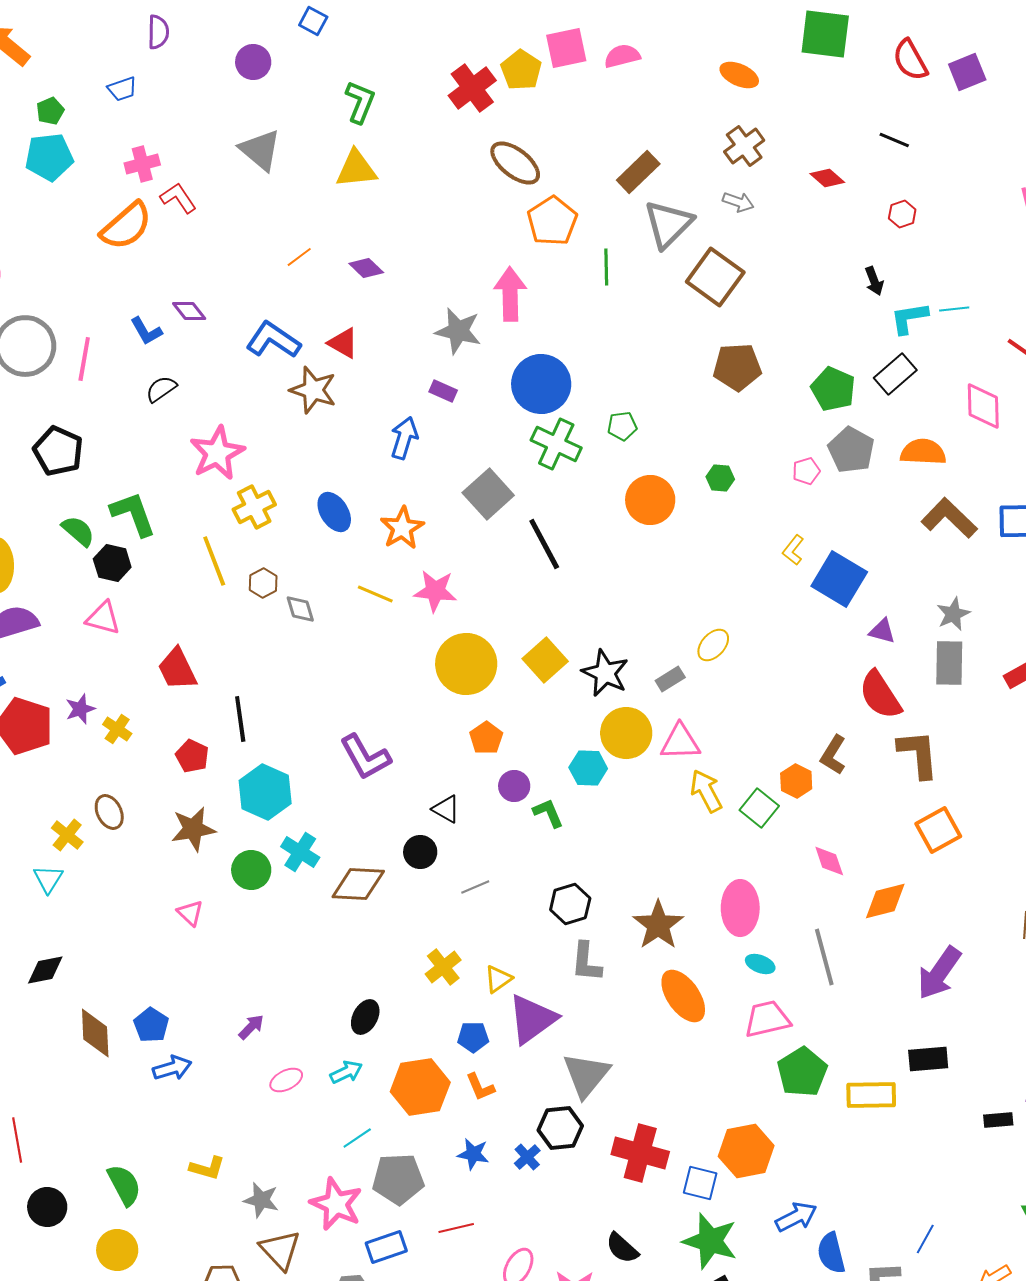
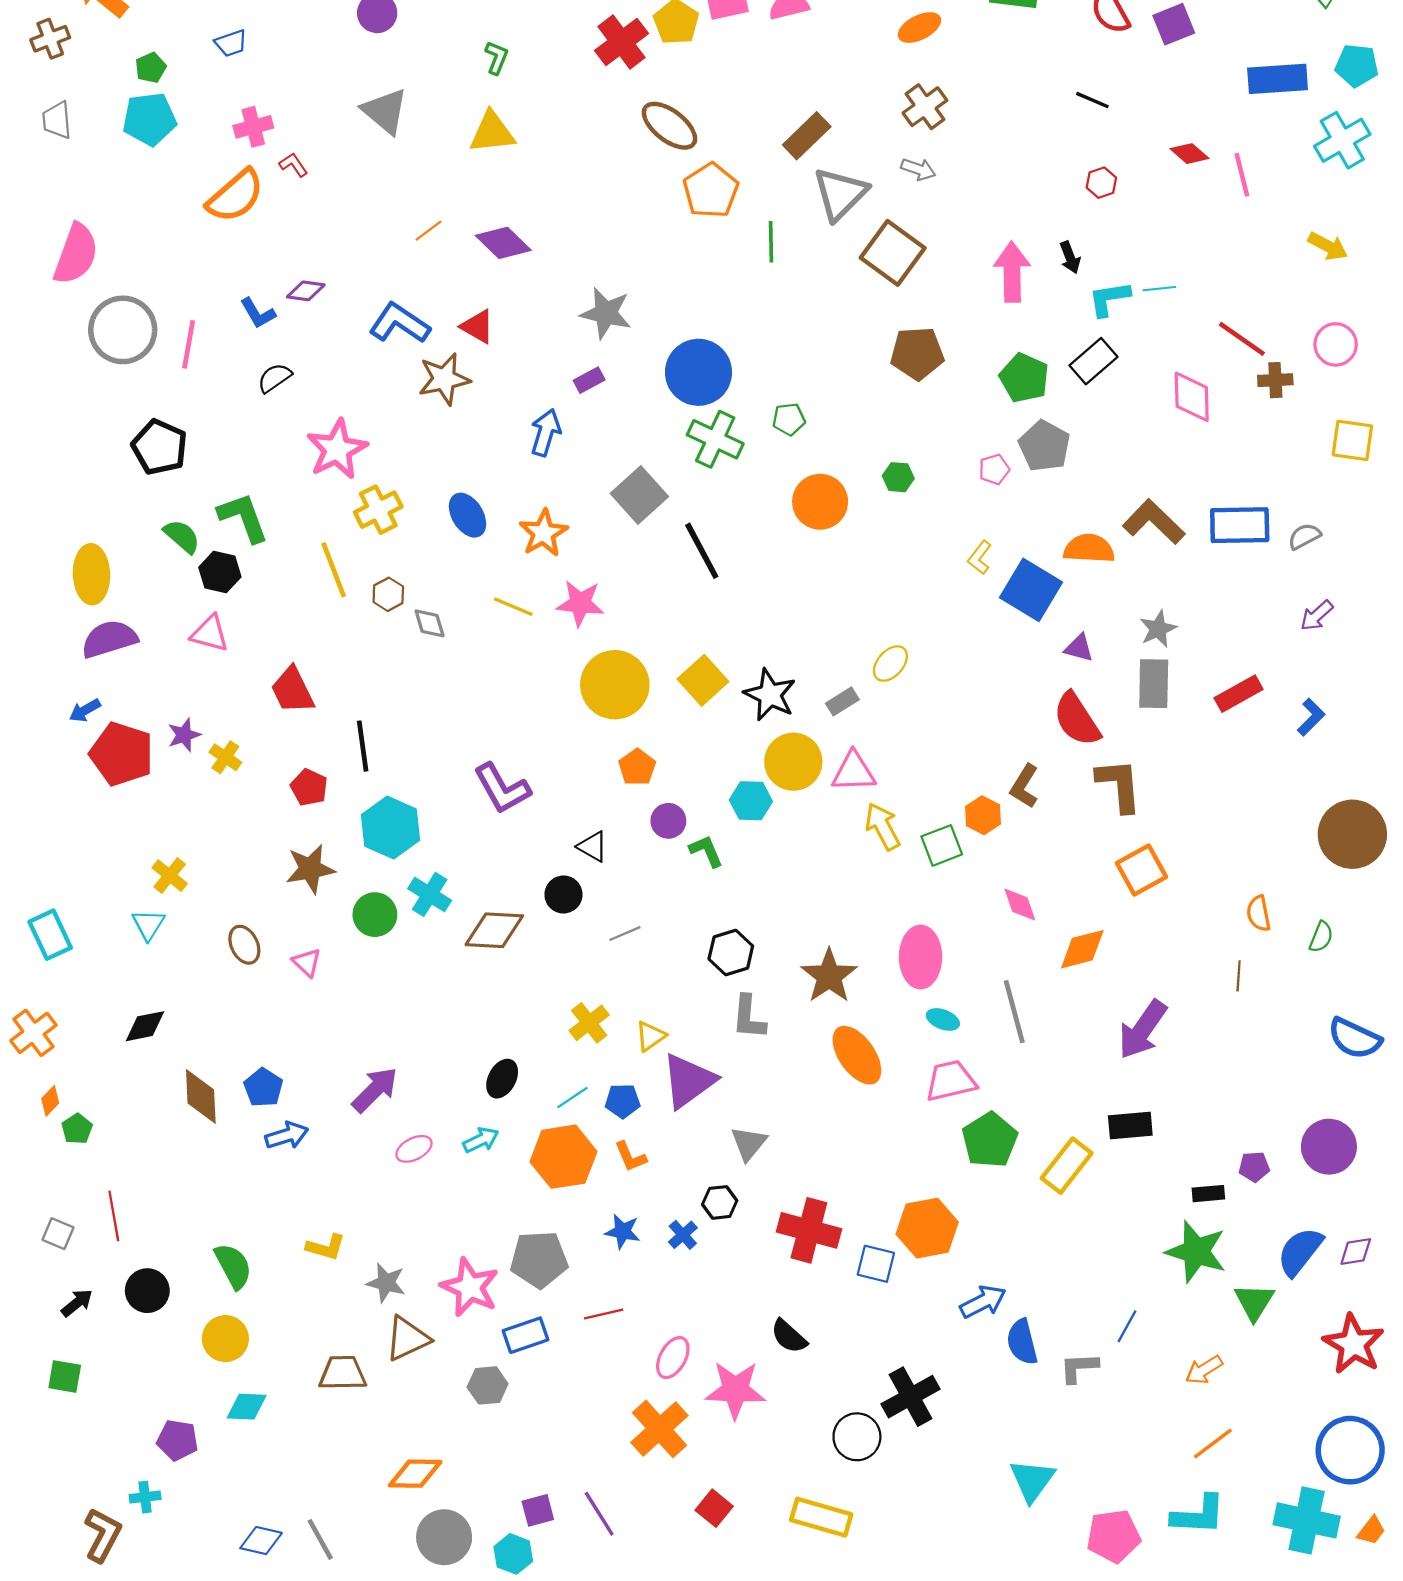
orange ellipse: (739, 75) -> (919, 28), turned -51
green L-shape: (360, 102) -> (497, 58), size x0.7
red diamond: (827, 178) -> (1189, 154), moved
red L-shape: (178, 198) -> (293, 165), size x0.7
purple diamond: (366, 268) -> (503, 243), size x1.4
pink arrow: (510, 294) -> (1012, 272), moved
purple diamond: (189, 311) -> (306, 291), turned -44
brown star: (313, 390) -> (444, 379), turned -30
purple rectangle: (443, 391) -> (589, 380), turned -52
orange semicircle: (923, 452) -> (1089, 549), moved
green square: (759, 808) -> (942, 845), turned 30
brown ellipse: (109, 812) -> (244, 945), moved
purple arrow: (251, 1027) -> (375, 1090), size x1.6
gray triangle: (586, 1075) -> (749, 1143), size x0.7
yellow rectangle: (871, 1095) -> (1067, 1166), turned -51
black hexagon: (560, 1128) -> (720, 1202), size x0.7
cyan line: (357, 1138) -> (572, 1098), moved
green star: (710, 1241) -> (1196, 1252), moved
brown triangle: (280, 1250) -> (407, 1339), turned 48

